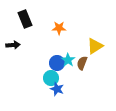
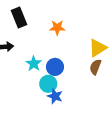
cyan star: (68, 60) -> (34, 64), moved
brown semicircle: (82, 63) -> (95, 67), moved

